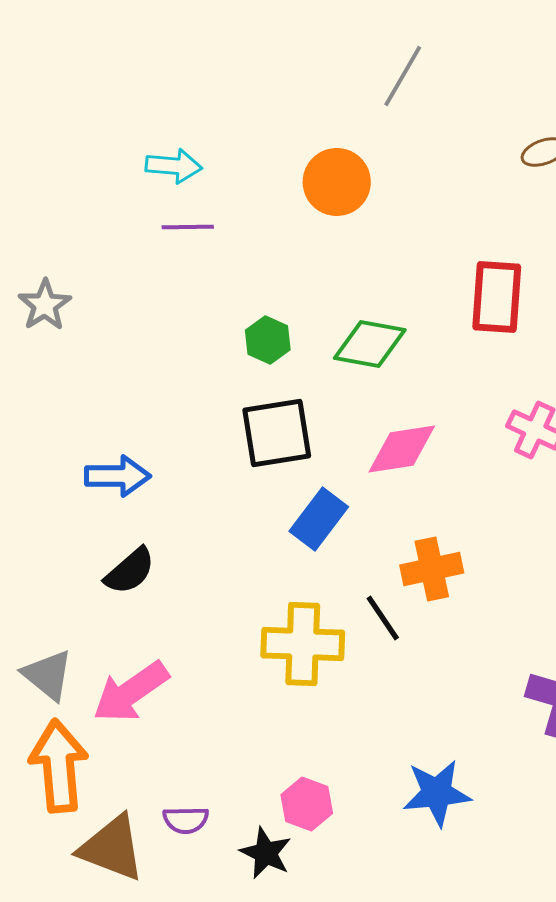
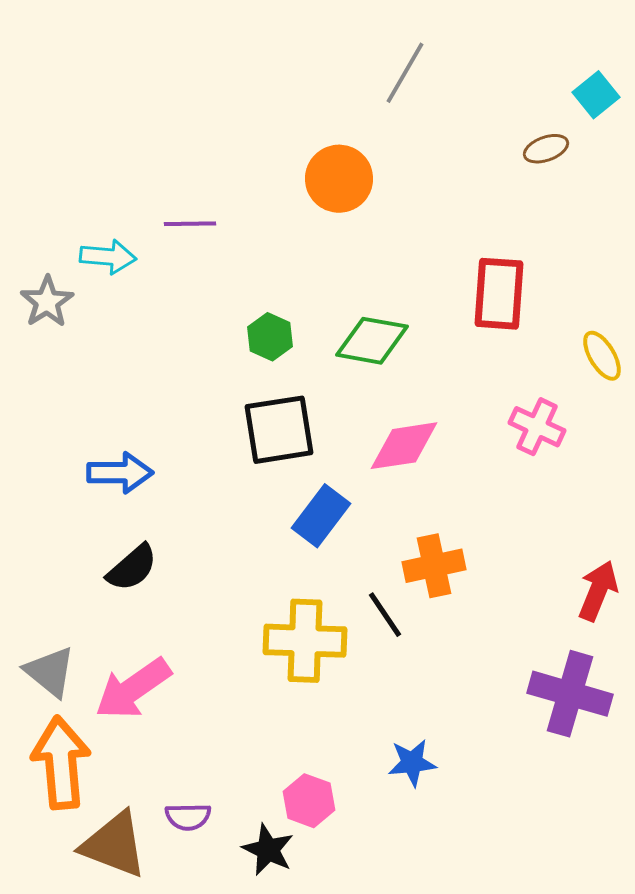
cyan arrow: (174, 166) -> (108, 257), moved
blue star: (437, 793) -> (412, 763), moved, size x0.7

